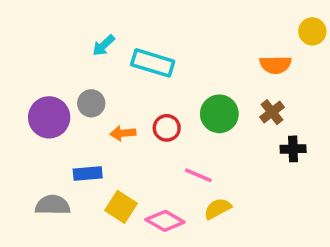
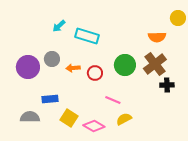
brown cross: (272, 112) -> (155, 64), size x1.6
orange arrow: (123, 133) -> (73, 68), moved

